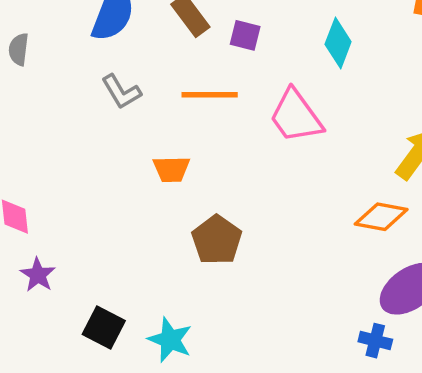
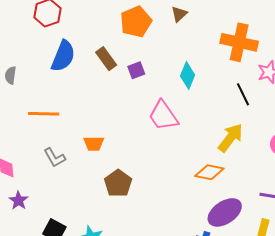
purple square: (245, 35) -> (136, 70), turned -36
gray L-shape: (121, 92) -> (54, 158), moved
orange line: (210, 95) -> (44, 114), moved

